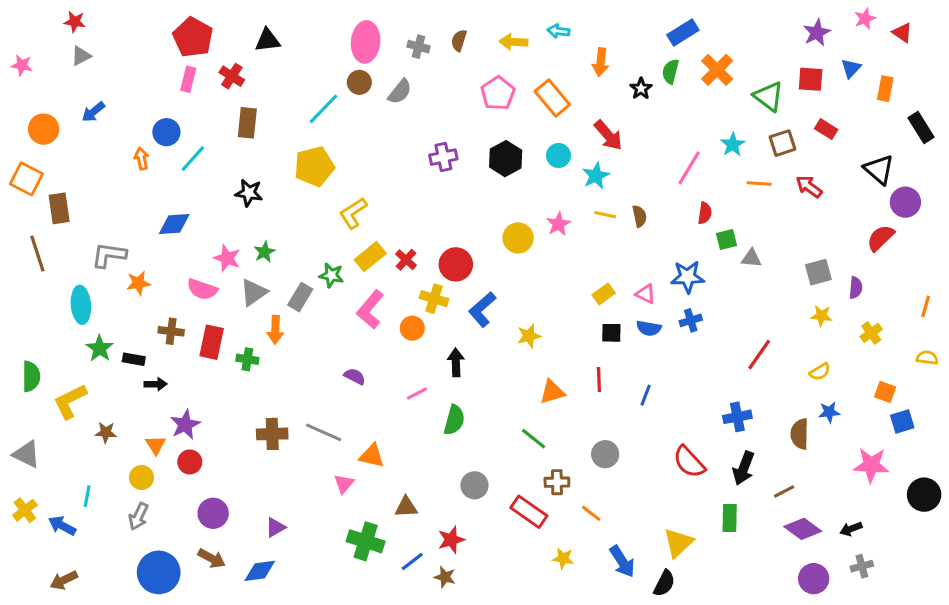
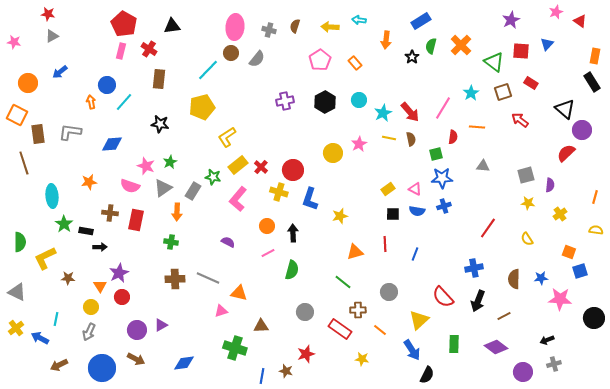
blue rectangle: (683, 33) -> (421, 21), moved
purple star: (817, 33) -> (511, 20), moved
orange rectangle: (885, 89) -> (595, 56), moved
orange rectangle: (552, 98) -> (355, 63), size x0.6
red arrow: (608, 135) -> (410, 112), moved
orange line: (759, 183) -> (477, 127), moved
green square: (727, 239) -> (436, 154), moved
gray L-shape: (109, 255) -> (70, 132), moved
blue L-shape: (482, 310) -> (310, 199), turned -30
orange circle: (412, 328) -> (267, 226), moved
green cross: (247, 359) -> (171, 242), moved
yellow semicircle: (820, 372) -> (527, 239), turned 88
blue star: (829, 412) -> (541, 278), moved
pink triangle: (344, 484) -> (221, 311), turned 32
green rectangle: (730, 518) -> (454, 344), moved
purple triangle: (275, 527) -> (161, 325), moved
purple diamond: (803, 529) -> (496, 347), moved
red star: (451, 540) -> (306, 354), moved
yellow triangle: (678, 543) -> (419, 320), moved
blue line: (412, 562) -> (262, 376), moved, turned -42
blue arrow: (622, 562) -> (412, 350), moved
blue diamond: (260, 571) -> (184, 363), moved
brown arrow: (64, 580) -> (59, 365), moved

